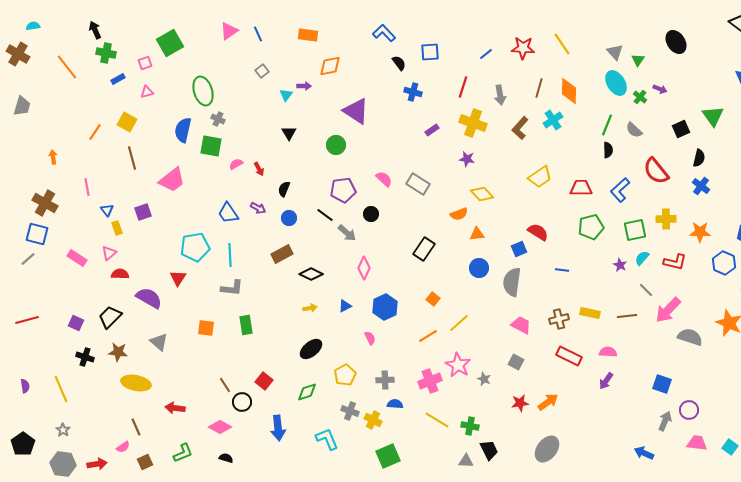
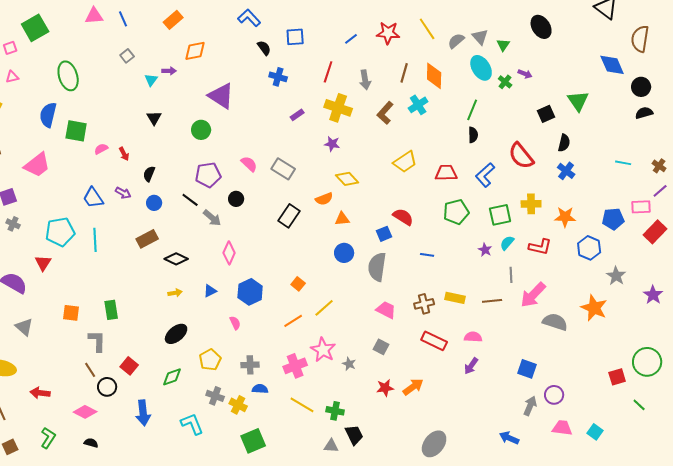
pink triangle: (229, 31) -> (94, 16), turned 30
orange rectangle: (308, 35) -> (173, 20), turned -48
gray cross: (218, 119) -> (13, 224), moved
gray semicircle: (634, 130) -> (456, 41), moved, turned 96
black rectangle: (424, 249) -> (289, 216), moved
gray L-shape: (232, 288) -> (97, 341), moved, turned -95
gray line: (646, 290) -> (511, 275), turned 42
gray ellipse: (547, 449) -> (434, 444), moved
green L-shape: (183, 453) -> (48, 438), turned -35

